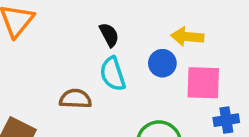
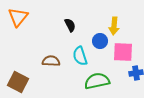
yellow arrow: (187, 37) -> (114, 26), turned -90
cyan semicircle: (113, 74) -> (80, 56), moved

